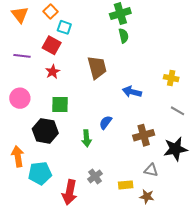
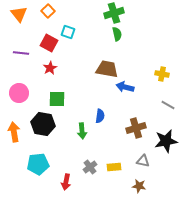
cyan square: (64, 27) -> (68, 32), moved
brown trapezoid: (97, 67) -> (107, 69), moved, turned -65
blue semicircle: (106, 122) -> (100, 116), turned 152
orange arrow: (18, 156) -> (14, 132), moved
yellow rectangle: (126, 185) -> (114, 167), moved
red arrow: (70, 192) -> (66, 182), size x0.7

